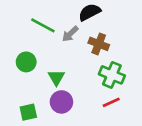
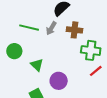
green circle: (26, 62) -> (14, 51), moved
green triangle: (56, 77) -> (37, 65), moved

